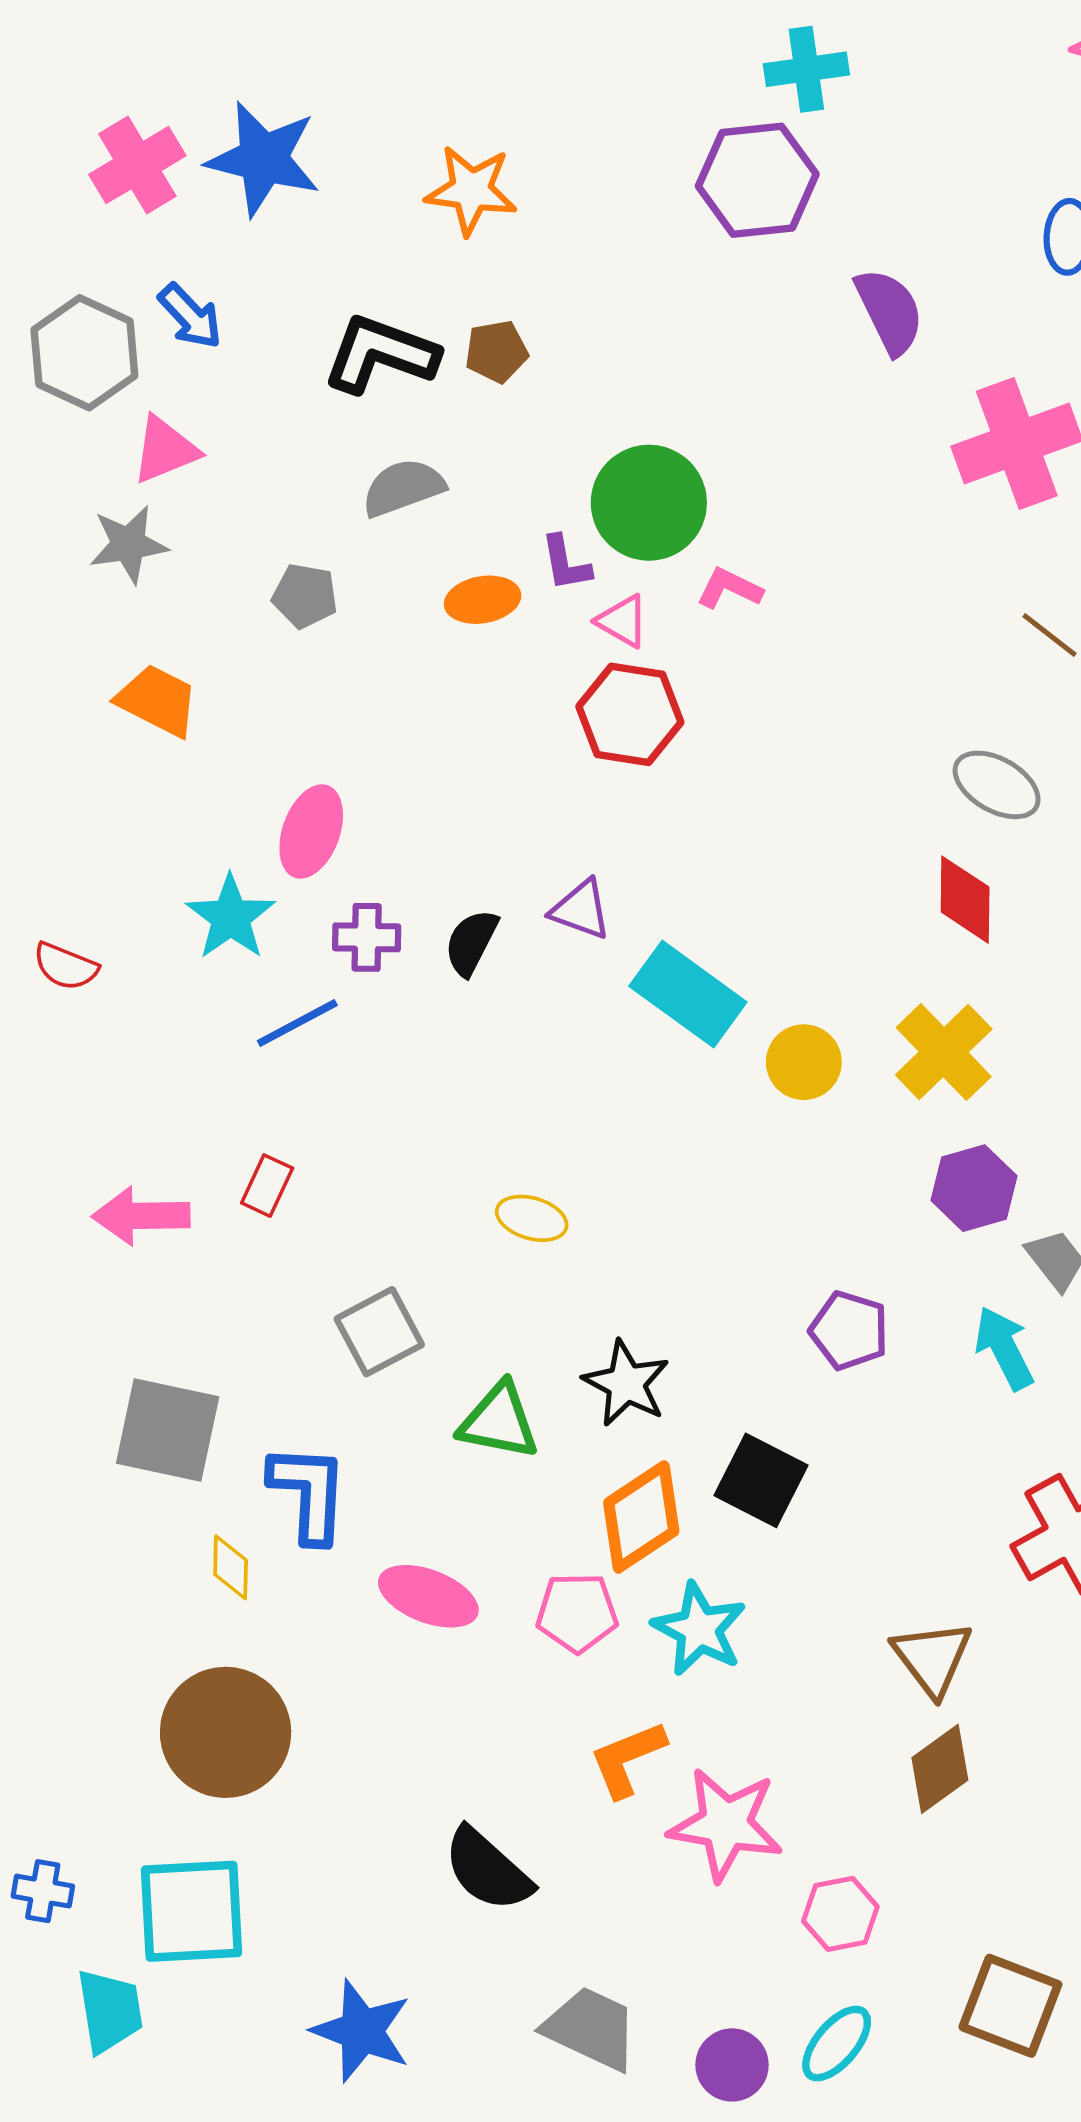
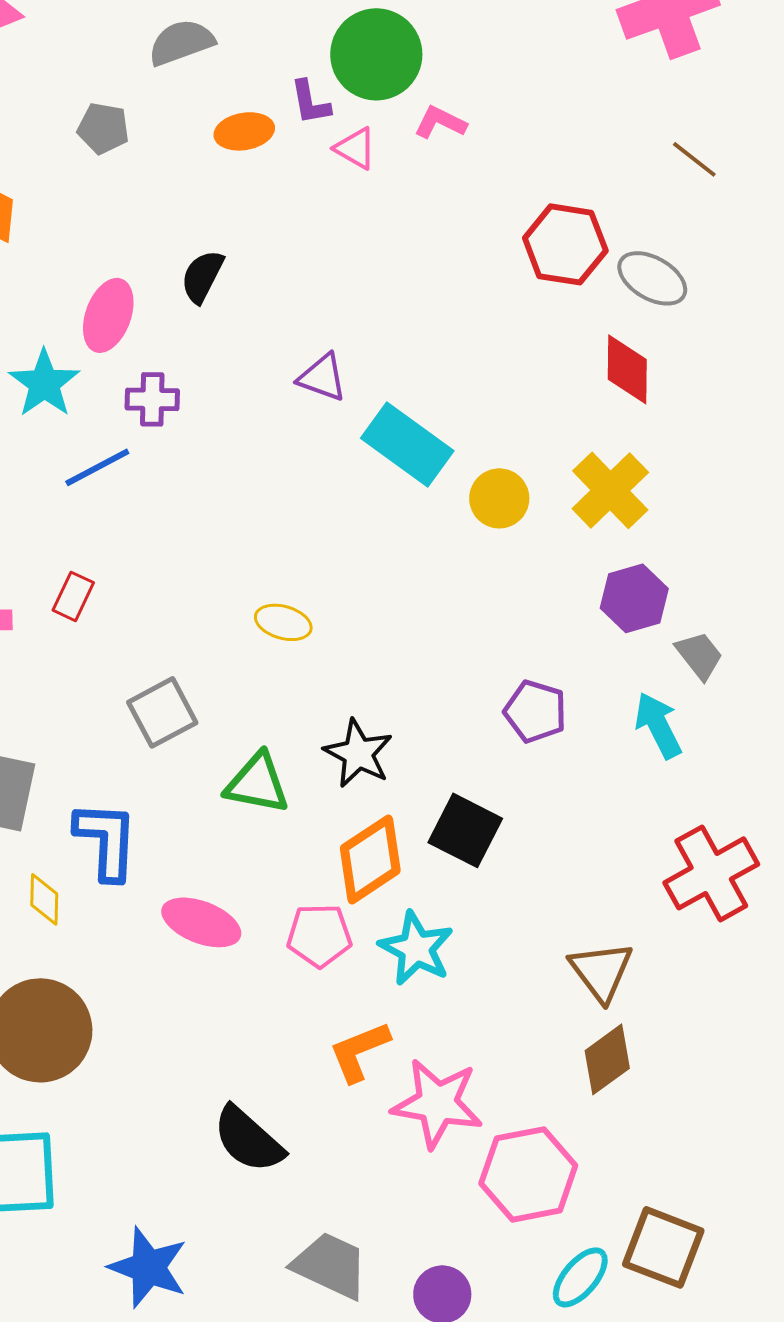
red hexagon: (630, 714) -> (565, 244), moved
black semicircle: (471, 942) -> (202, 276), moved
pink hexagon: (840, 1914) -> (528, 1174), size x1.6
cyan ellipse: (837, 2044) -> (580, 1277), moved

